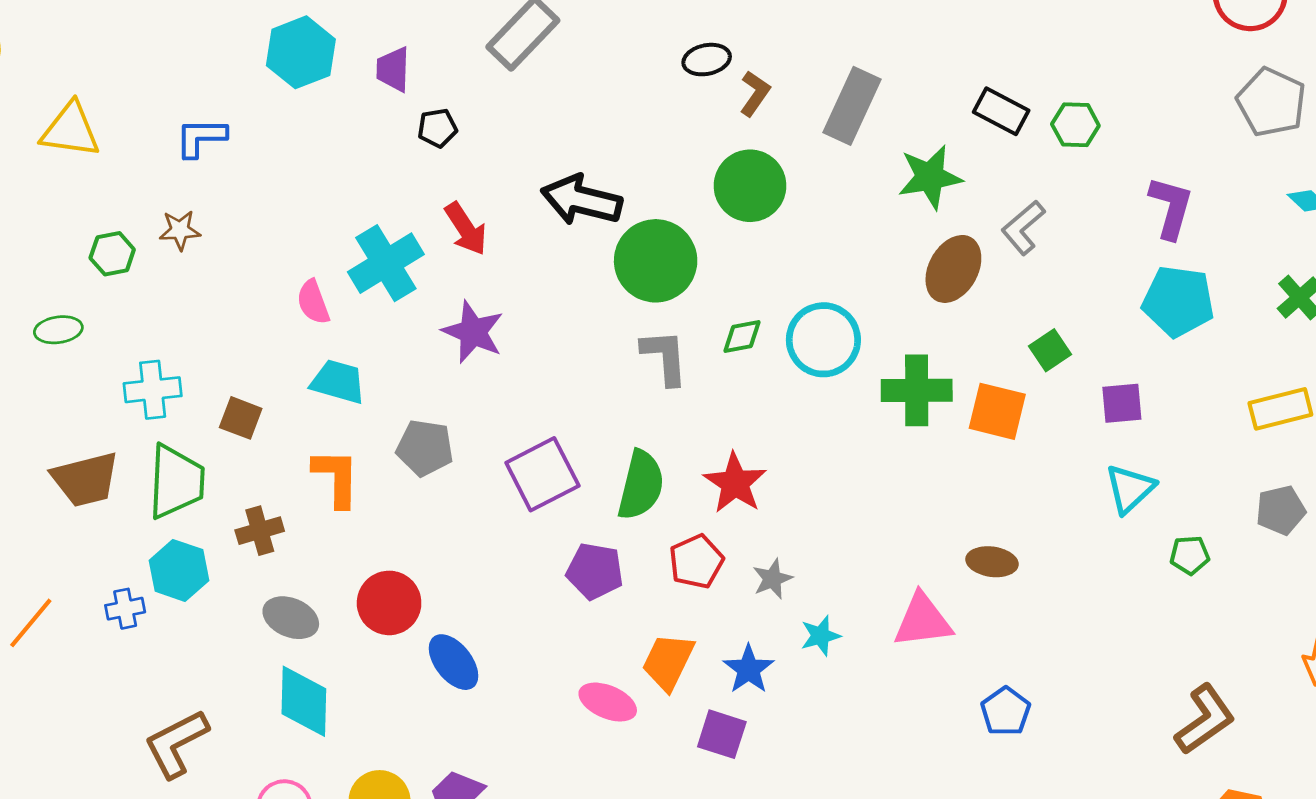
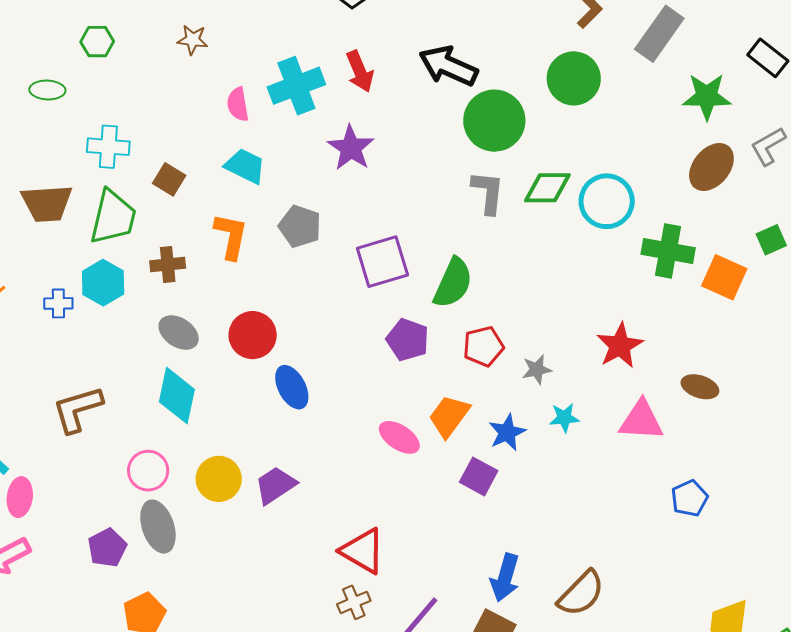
brown star: (180, 230) -> (193, 40), moved
green diamond: (742, 336) -> (547, 188), size x1.5
red star: (735, 483) -> (620, 346), moved

